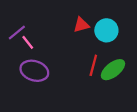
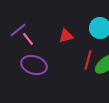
red triangle: (81, 25) -> (66, 36), moved

